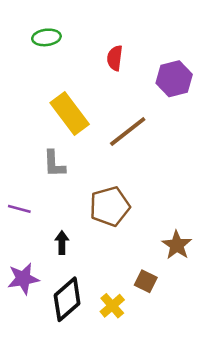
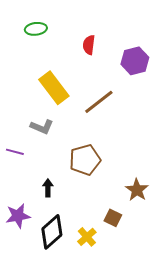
gray L-shape: (54, 164) -> (42, 127), turned -65
purple line: (19, 209) -> (15, 152), moved

